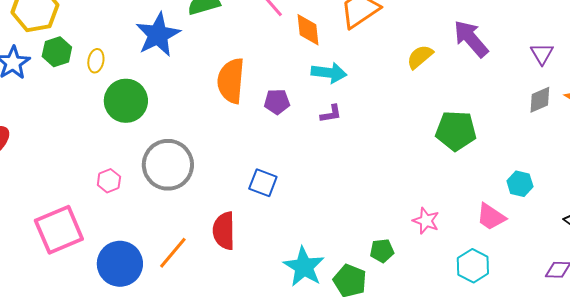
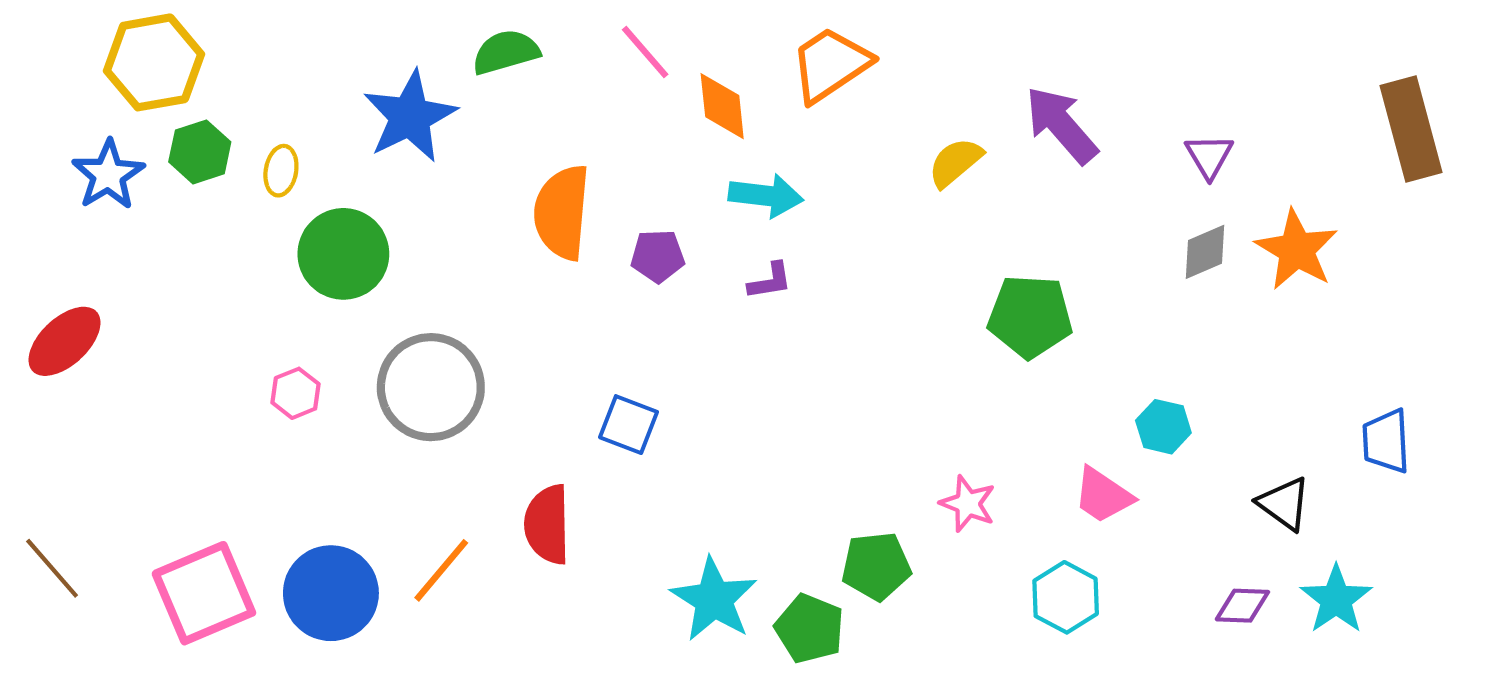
pink hexagon: (109, 181) -> (296, 393), moved
pink square: (59, 230) -> (204, 593), moved
green pentagon: (382, 251) -> (876, 566), size x1.4

